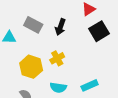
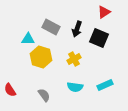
black square: (99, 31) -> (99, 38), moved, turned -36
yellow hexagon: (31, 67) -> (41, 57), moved

